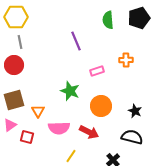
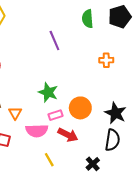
pink rectangle: (97, 71) -> (55, 115), moved
black star: (135, 111) -> (116, 113), size x1.5
black semicircle: (132, 137) -> (112, 140), turned 85
yellow line: (71, 156) -> (49, 160), turned -64

